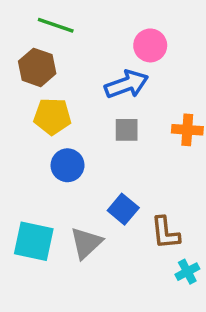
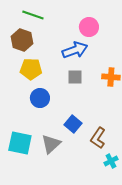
brown L-shape: (165, 233) -> (98, 138), turned 40

